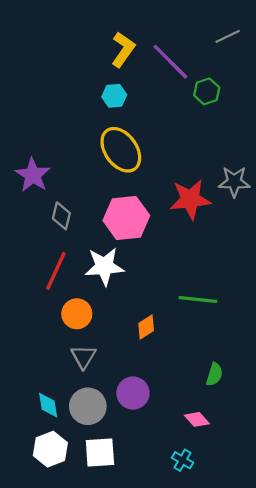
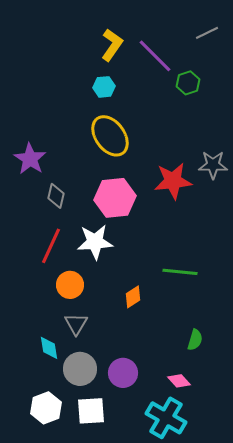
purple circle: (133, 393) -> (123, 373), moved
cyan diamond: (48, 405) -> (49, 348), moved
cyan cross: (182, 460) -> (166, 418), size x2.0

